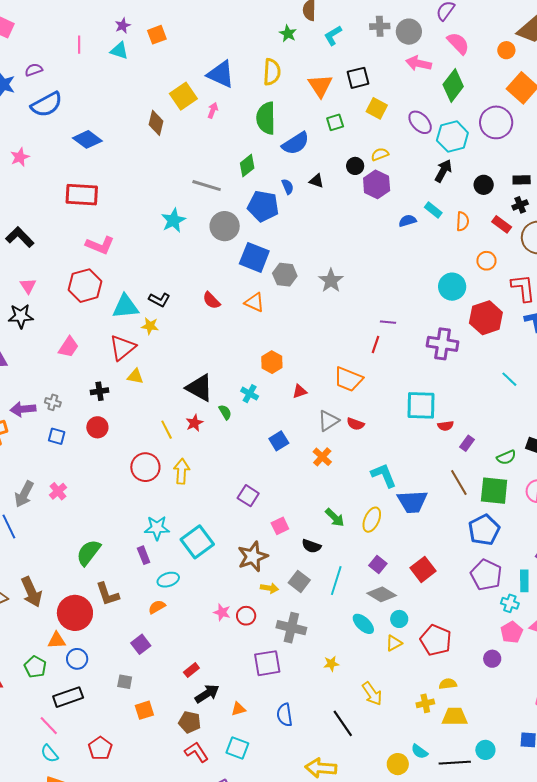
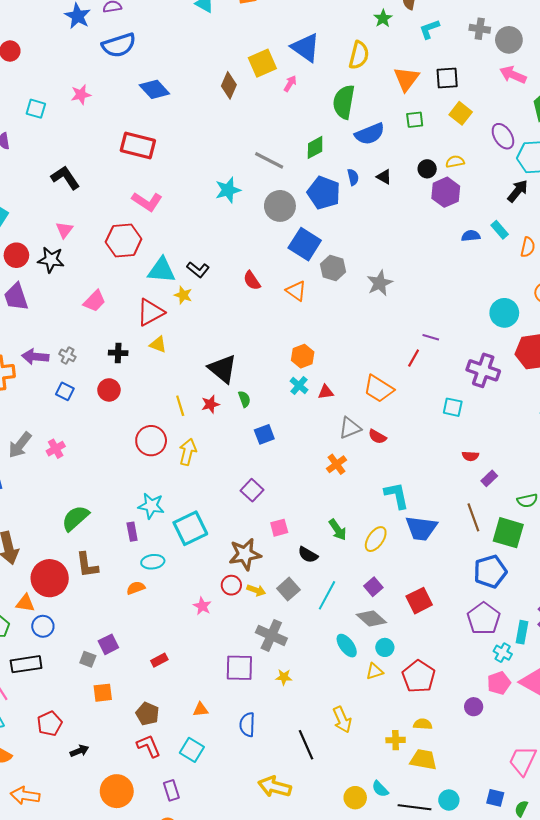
cyan cross: (250, 394) -> (299, 385), moved
cyan square: (421, 405) -> (453, 407), moved, size x0.6
blue square: (279, 441) -> (264, 434), moved
red circle: (246, 616) -> (231, 585), moved
purple square: (141, 644) -> (108, 644), moved
yellow star: (331, 664) -> (284, 677), moved
black arrow: (207, 694) -> (79, 751), moved, size x0.7

